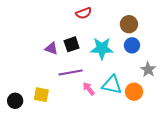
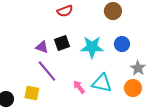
red semicircle: (84, 13) -> (65, 11), moved
brown circle: (129, 24) -> (113, 11), moved
purple line: (71, 73) -> (47, 71), moved, turned 60
orange circle: (134, 92) -> (133, 88), moved

